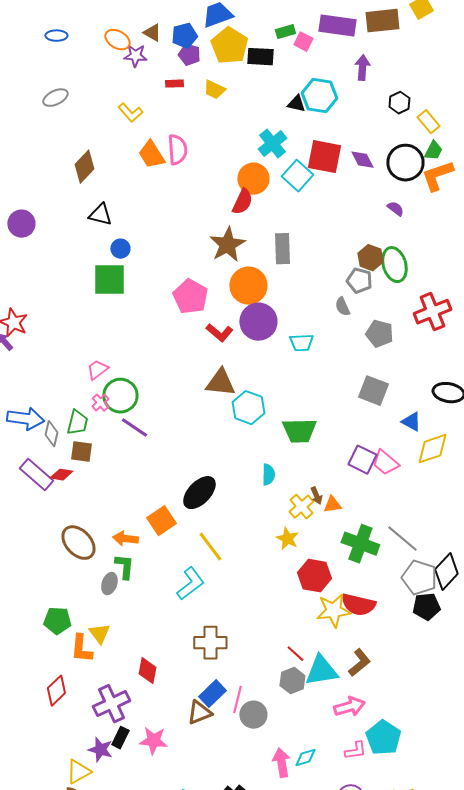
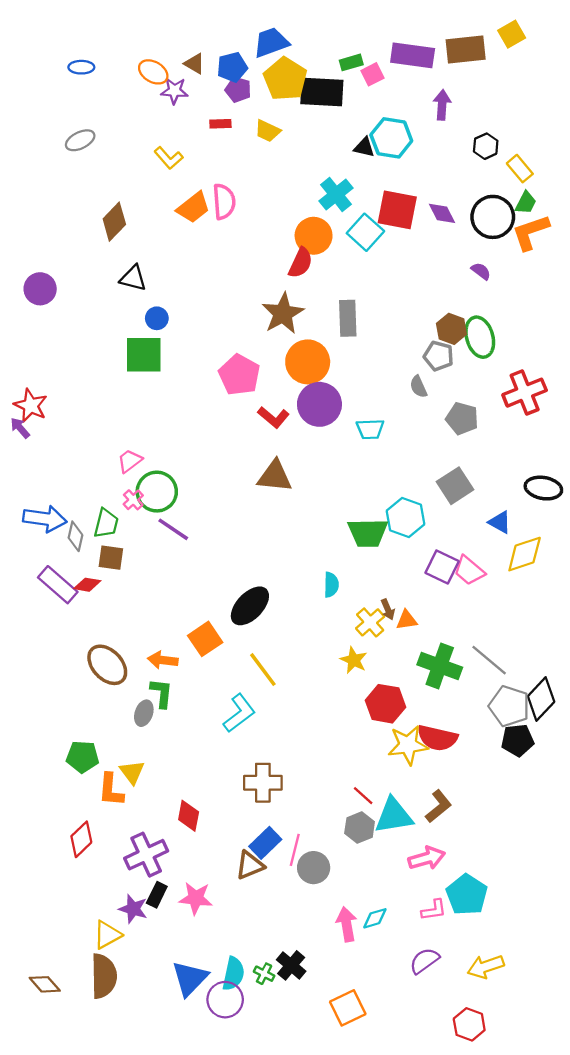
pink square: (303, 42) -> (373, 74), turned 36
black rectangle: (260, 57) -> (322, 92), size x1.4
orange trapezoid: (151, 155) -> (193, 207), turned -96
gray square: (373, 391) -> (455, 486), turned 36
cyan hexagon: (248, 408) -> (406, 517), moved

